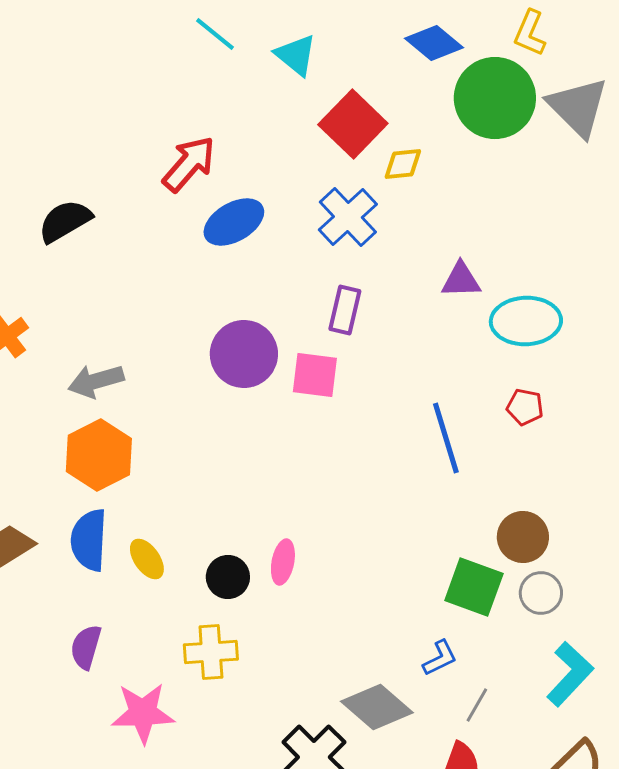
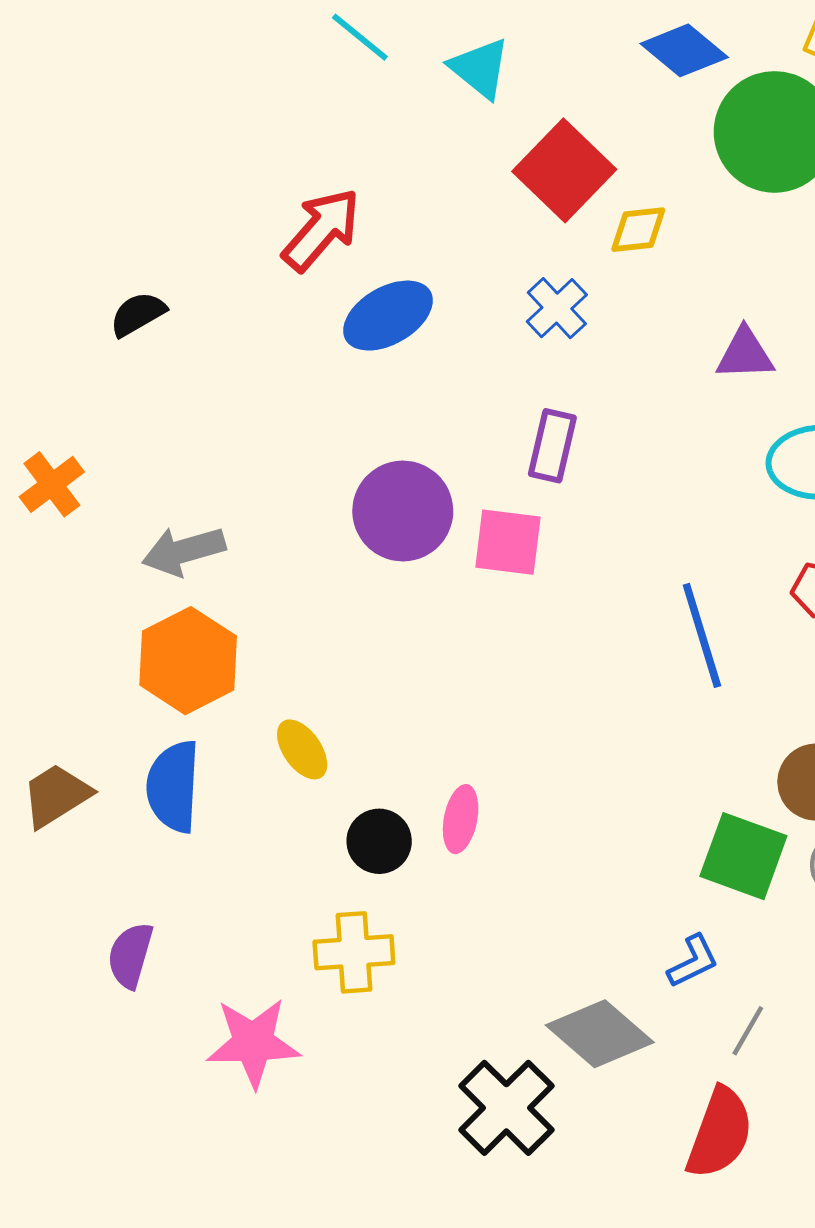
blue cross: (348, 217) -> (557, 308), size x0.7
black semicircle: (65, 221) -> (138, 314), size x0.7
purple triangle: (461, 280) -> (745, 354), moved
yellow ellipse: (147, 559) -> (302, 749), moved
purple semicircle: (86, 647) -> (130, 955), moved

